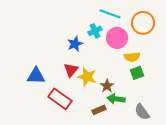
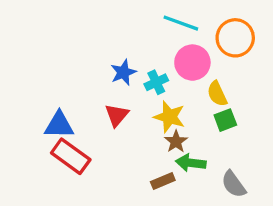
cyan cross: (95, 31) -> (156, 82), moved
yellow semicircle: (132, 57) -> (217, 94), turned 70
yellow star: (87, 77) -> (169, 117), moved
red rectangle: (60, 99) -> (71, 156), moved

